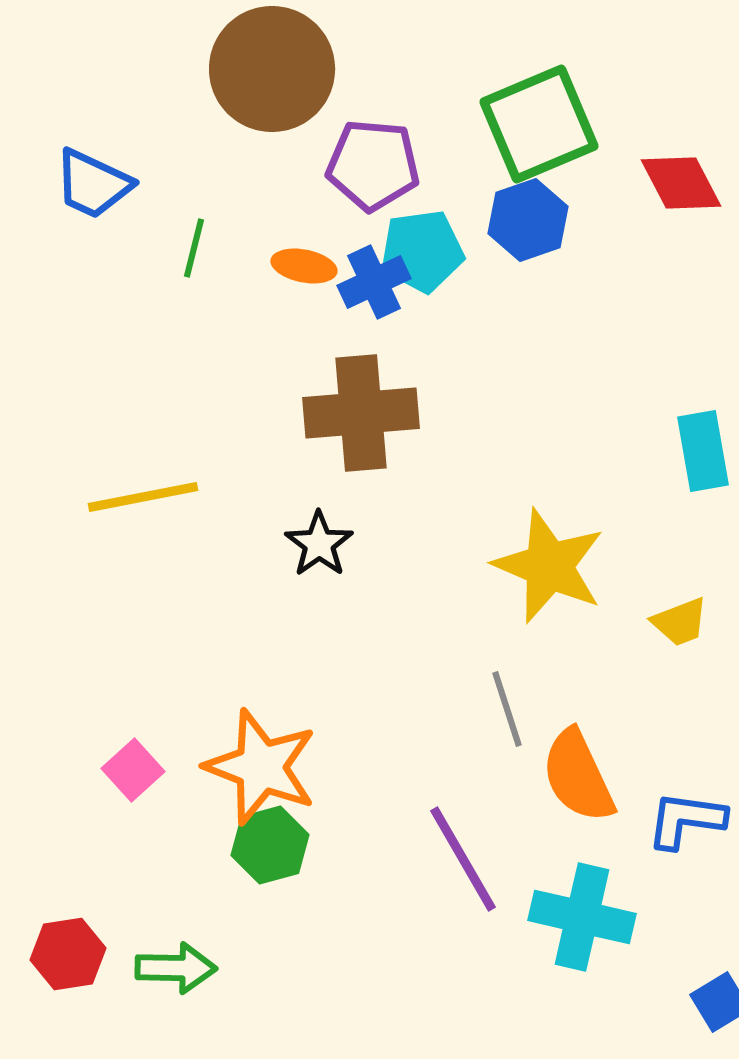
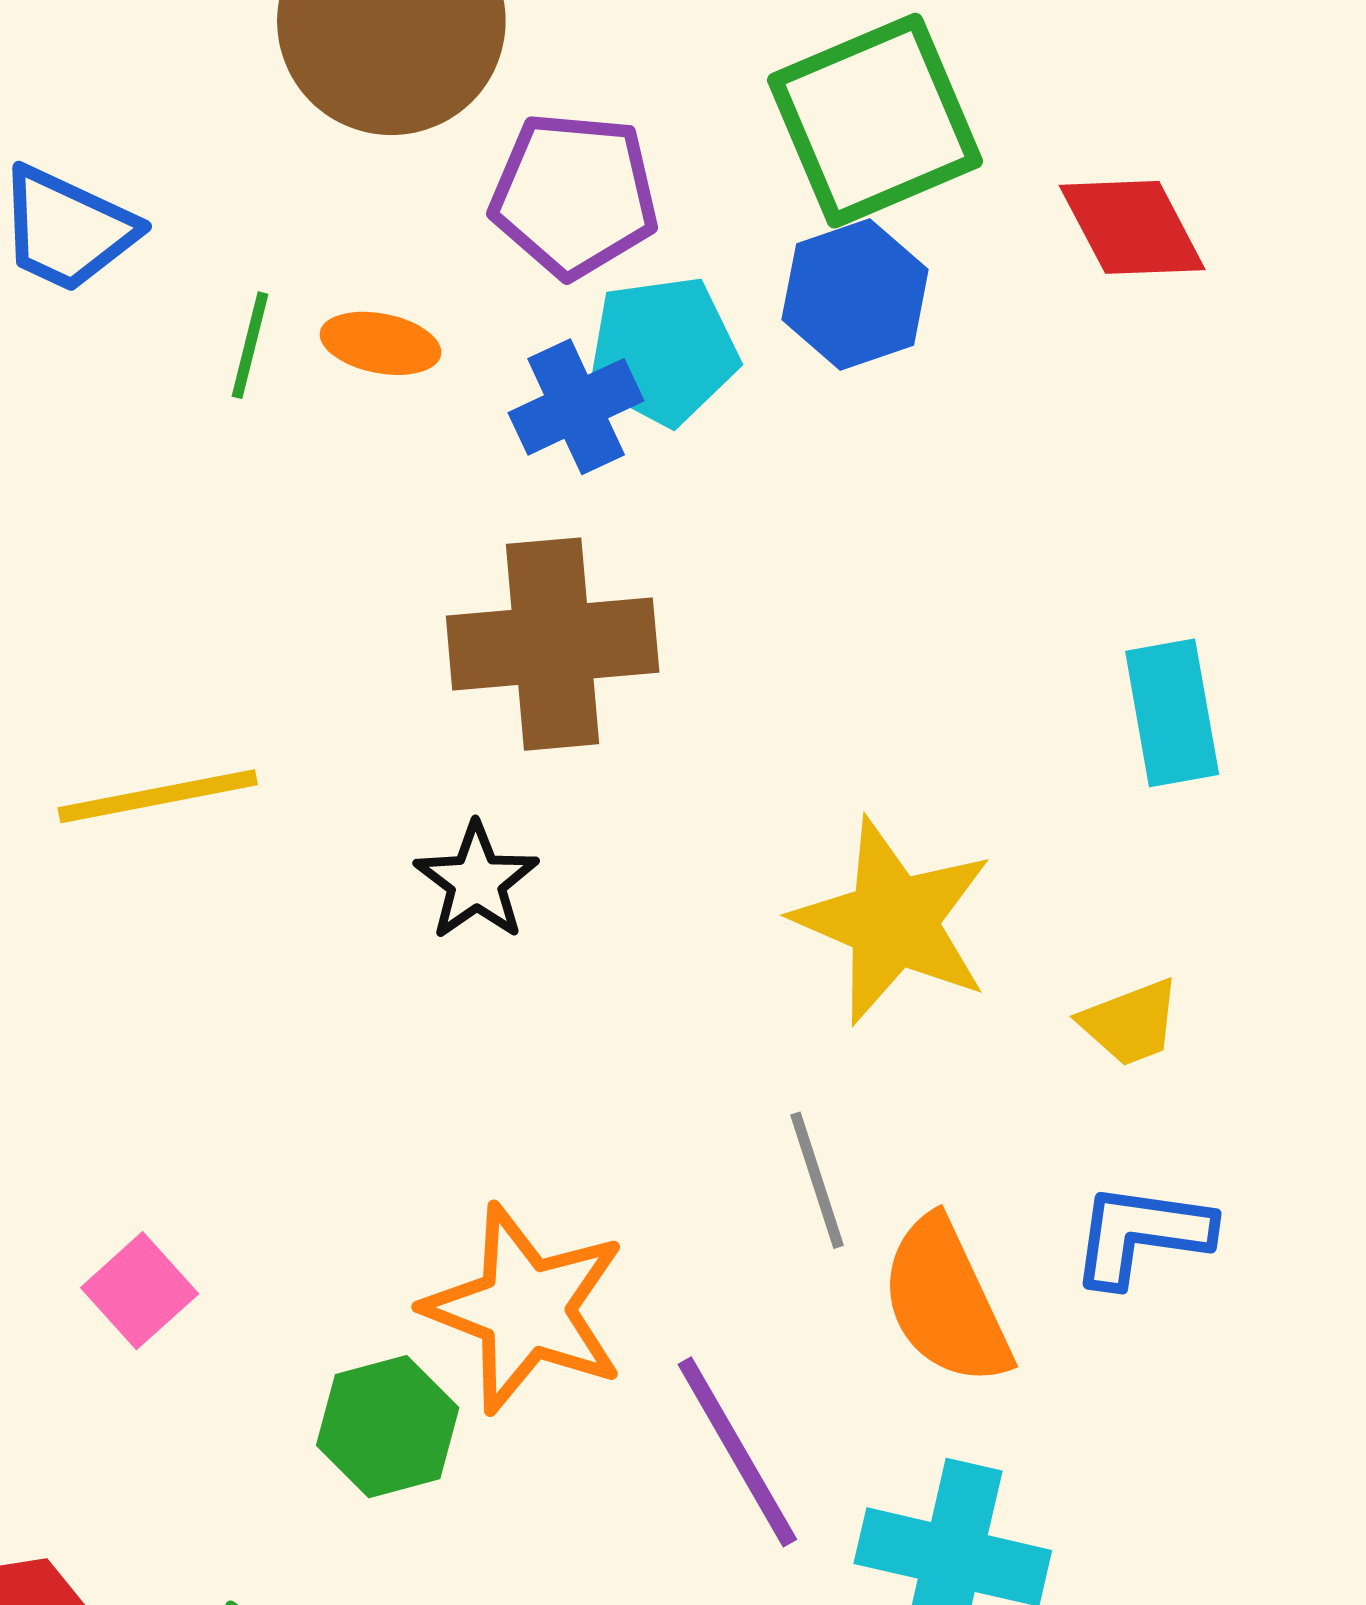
orange ellipse: (304, 266) -> (380, 343), moved
orange star: (261, 767) -> (525, 1309), moved
blue L-shape: (686, 820) -> (1141, 1235), moved

